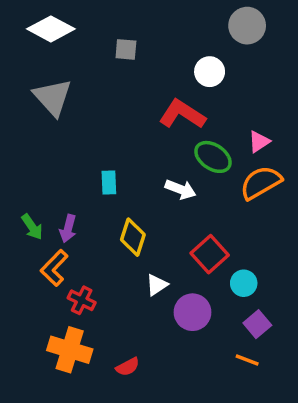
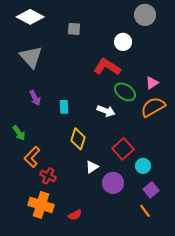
purple arrow: (68, 229) -> (35, 98), moved, turned -42
orange line: (247, 360) -> (145, 211), turned 32

